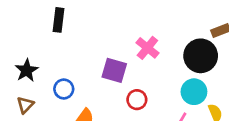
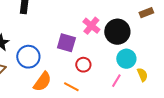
black circle: (201, 56) -> (117, 32), moved
blue circle: (64, 89) -> (28, 57), size x1.5

